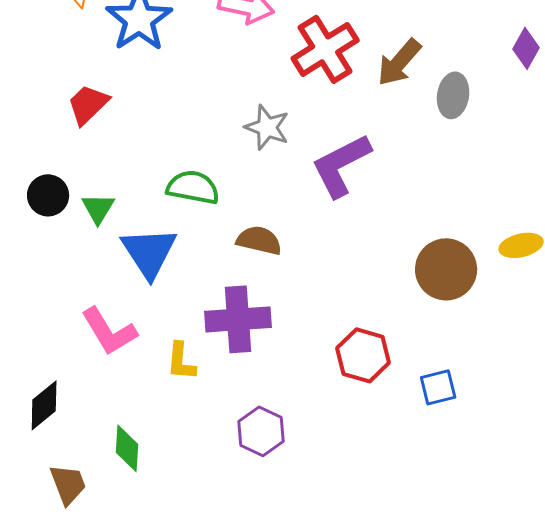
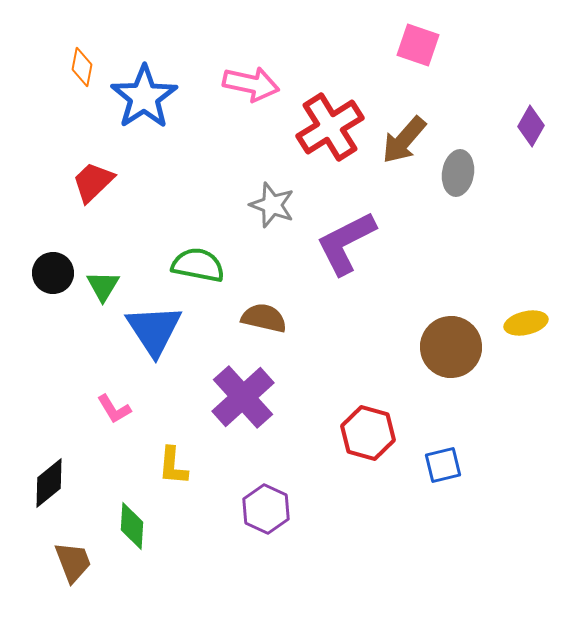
purple cross: (238, 319) -> (243, 397), turned -38
pink L-shape: (109, 331) -> (114, 409), size x0.6
yellow L-shape: (181, 361) -> (173, 466), moved

